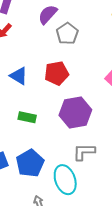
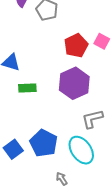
red pentagon: (57, 73) -> (76, 46), moved
green rectangle: (27, 117) -> (27, 88), moved

